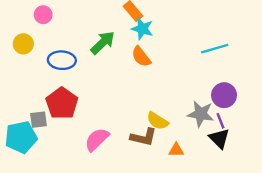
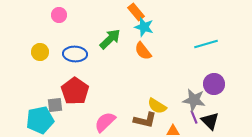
yellow circle: (23, 44) -> (40, 52), moved
purple line: (221, 121) -> (194, 117), moved

